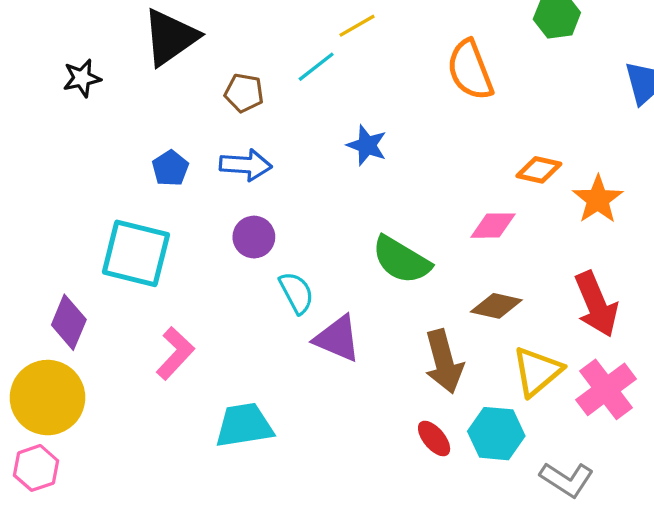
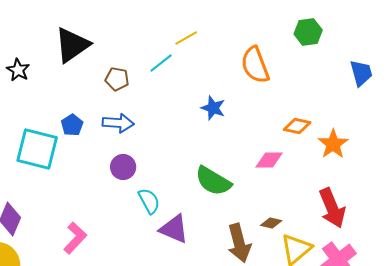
black star: (82, 78) -> (18, 70), turned -30
blue star: (367, 145) -> (213, 108), moved
cyan square: (136, 253) -> (37, 149), moved
brown diamond: (496, 306) -> (271, 223), moved, size x0.7

